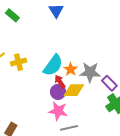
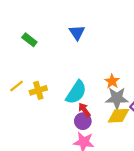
orange star: (71, 69) -> (112, 81), moved
yellow diamond: (74, 90) -> (118, 116), moved

